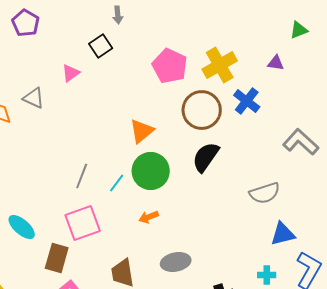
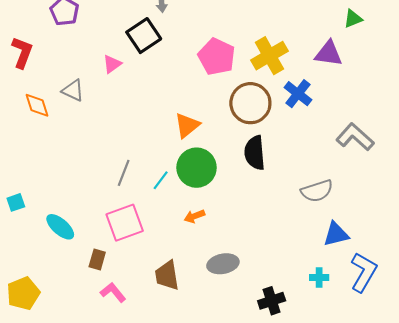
black square: (101, 46) -> (144, 36), size x1.4
purple triangle: (276, 63) -> (329, 54), size x1.6
black semicircle: (206, 157) -> (255, 153), turned -40
brown rectangle: (57, 258) -> (97, 260), size x0.7

